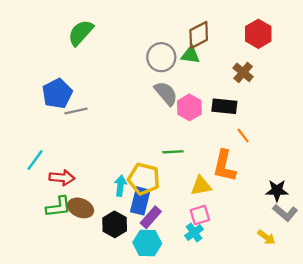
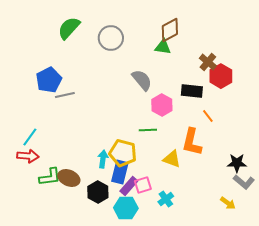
red hexagon: (258, 34) -> (221, 76), moved
gray circle: (161, 57) -> (111, 38), moved
pink hexagon: (189, 107) -> (162, 105), moved
red arrow: (62, 178) -> (28, 156), moved
yellow triangle: (201, 186) -> (172, 159), turned 30
pink square: (200, 215) -> (143, 185), moved

